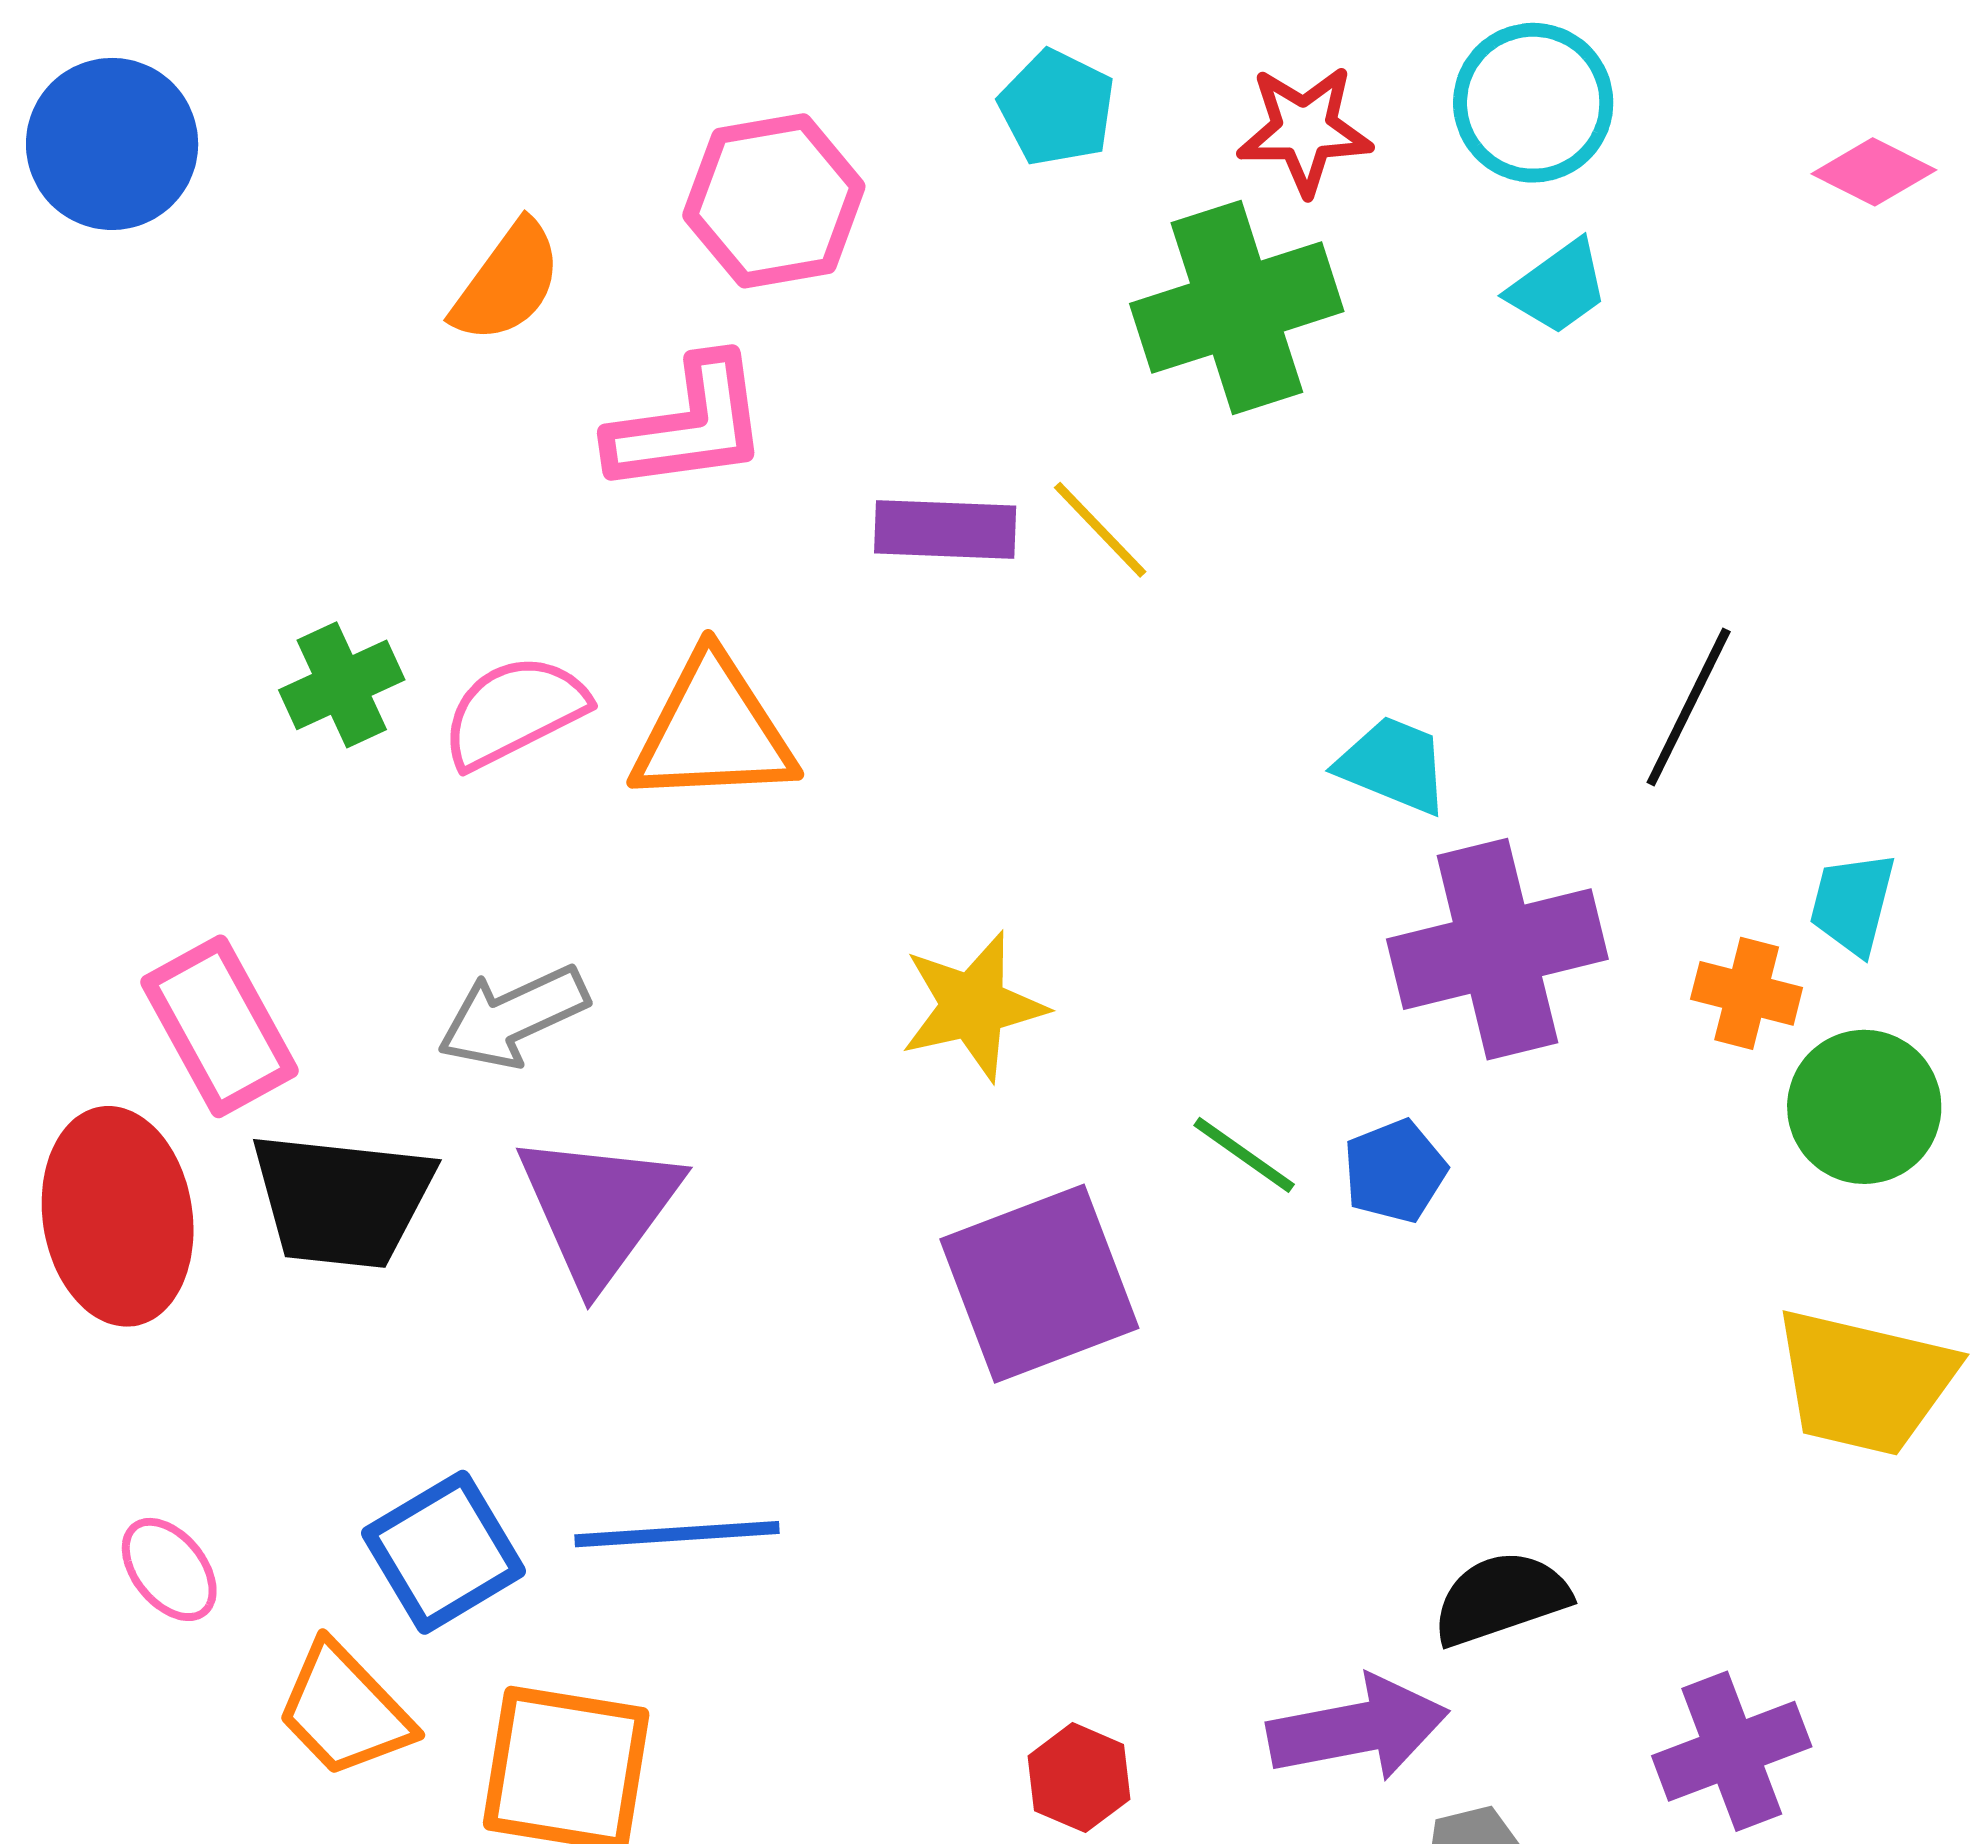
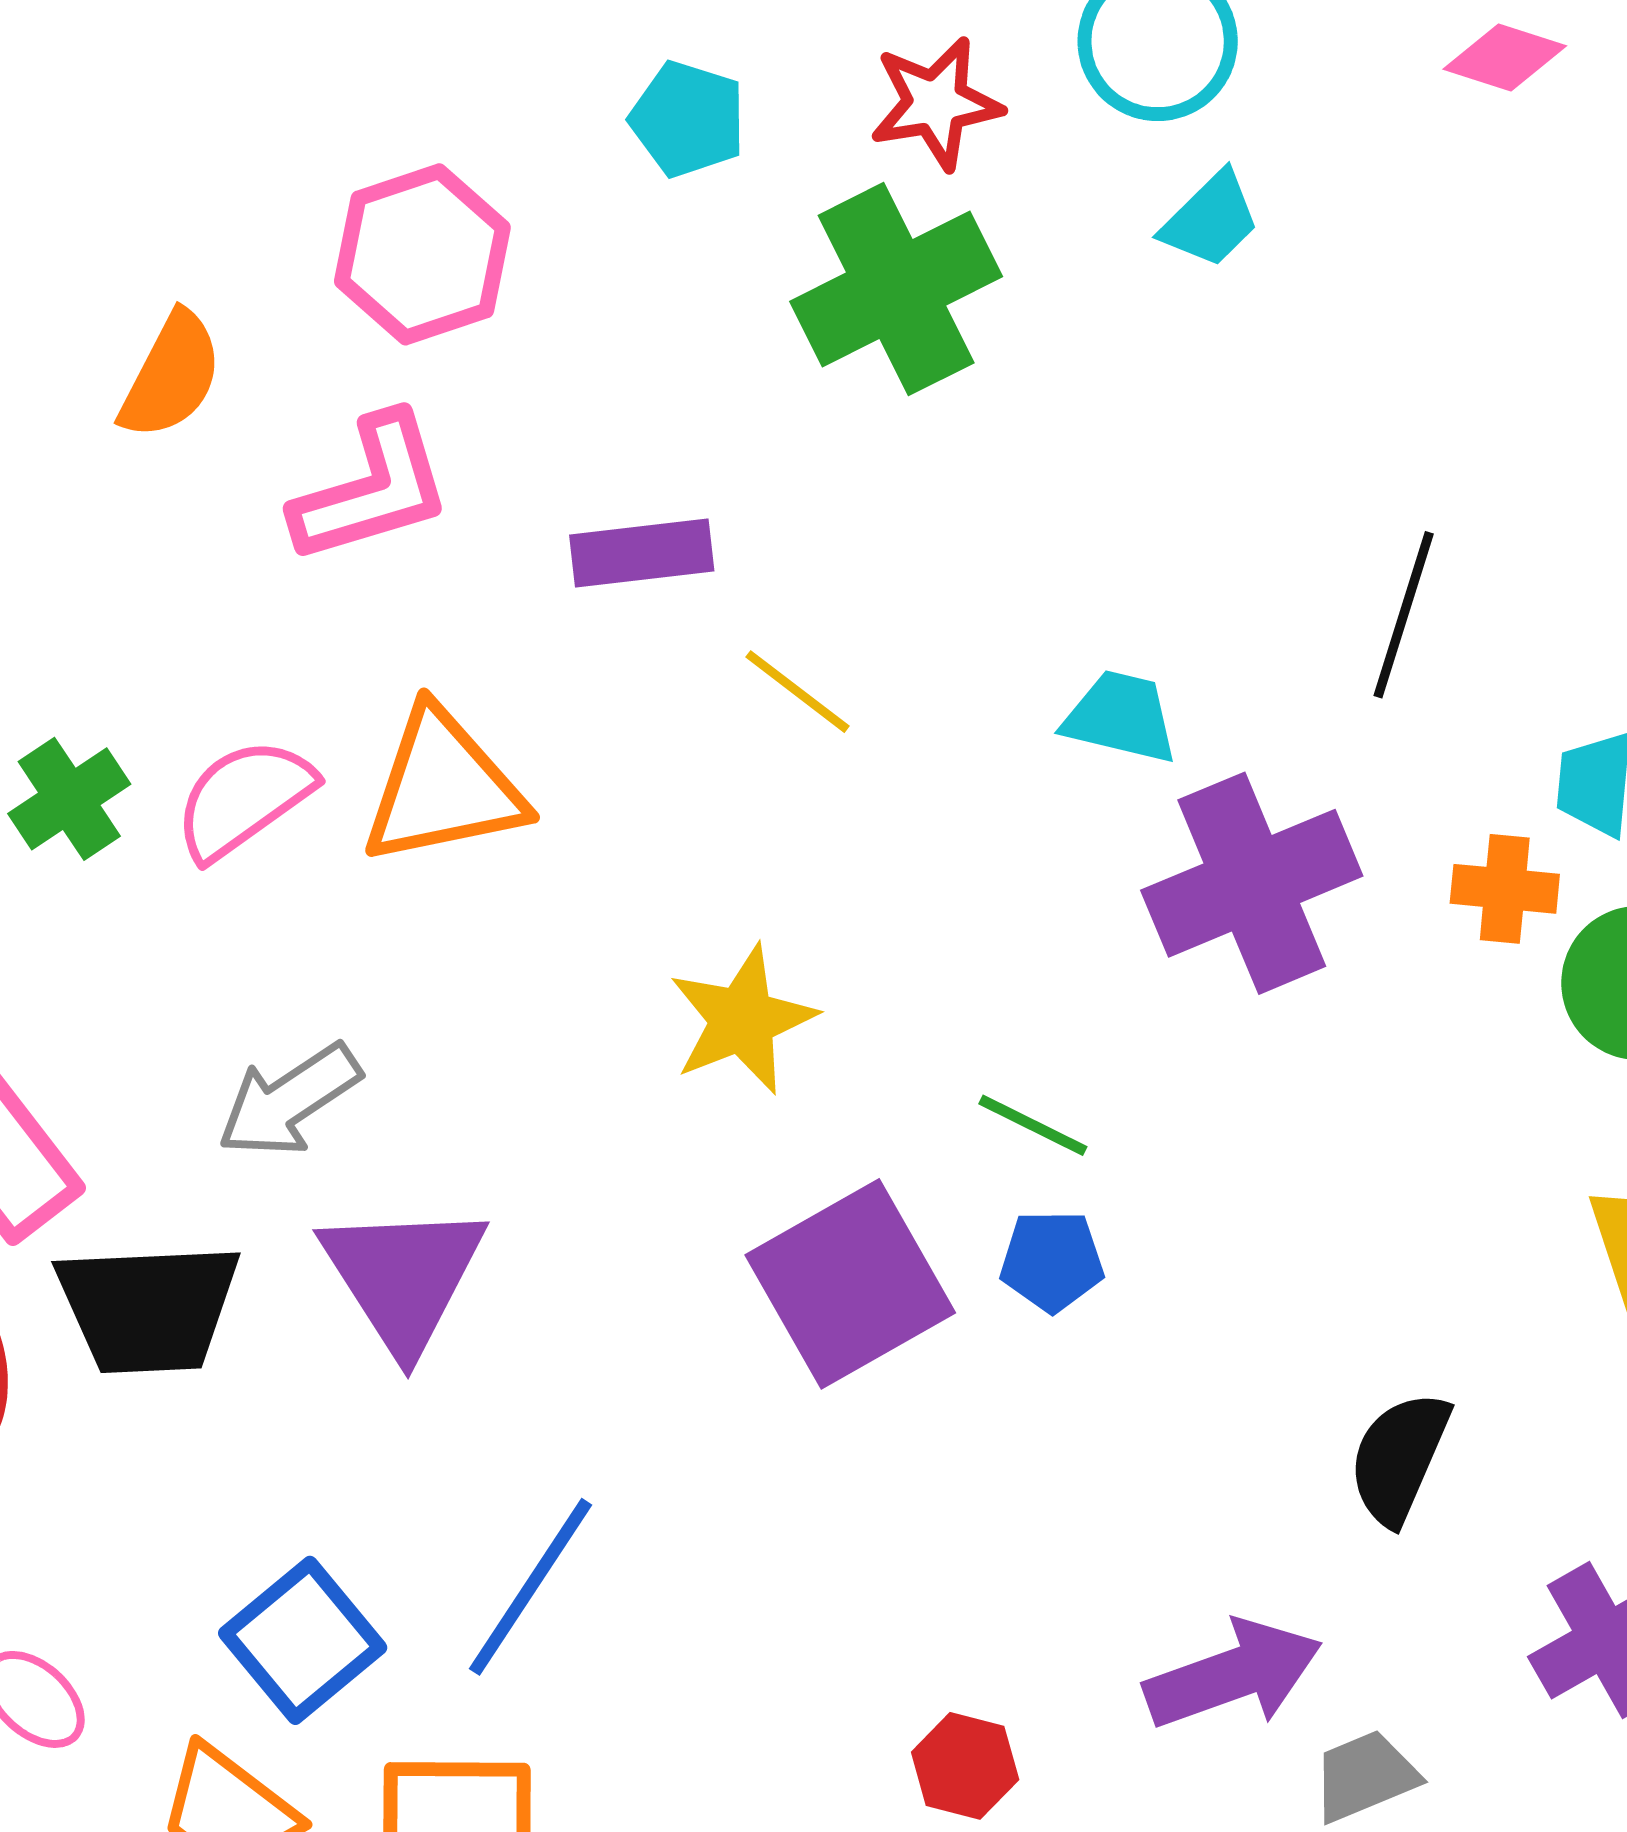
yellow line: (1100, 530) -> (797, 692), moved
blue pentagon: (1395, 1171) -> (1052, 1261), moved, turned 30
blue line: (677, 1534) -> (531, 1587), turned -44
black semicircle: (1501, 1598) -> (1399, 1458), moved, turned -39

